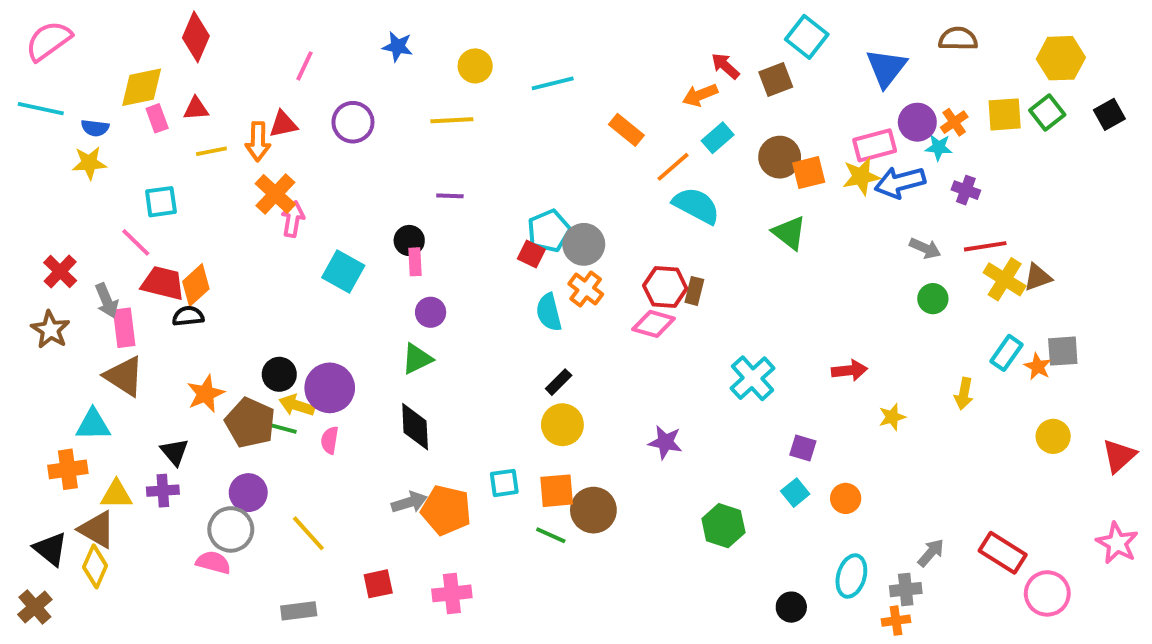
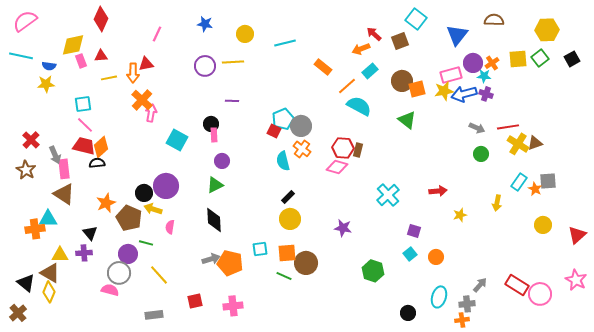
purple circle: (353, 122) -> (205, 66), moved
purple cross: (966, 190) -> (486, 94), moved
pink line: (136, 242) -> (85, 125), moved
purple circle: (330, 388) -> (166, 186), moved
green line: (283, 429) -> (146, 243), moved
orange cross: (68, 469) -> (35, 229), moved
pink circle: (1047, 593) -> (540, 294), moved

